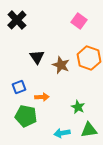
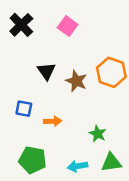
pink square: (79, 21) -> (68, 26), moved
blue square: (19, 87) -> (24, 109), turned 32
green pentagon: (26, 116) -> (33, 160), moved

